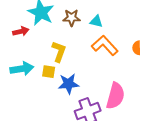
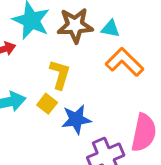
brown star: (72, 18) -> (75, 25), size x1.4
yellow square: (49, 72) -> (47, 104), turned 32

